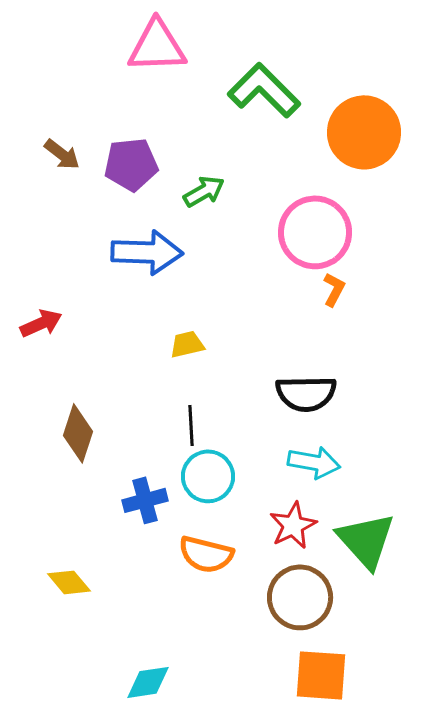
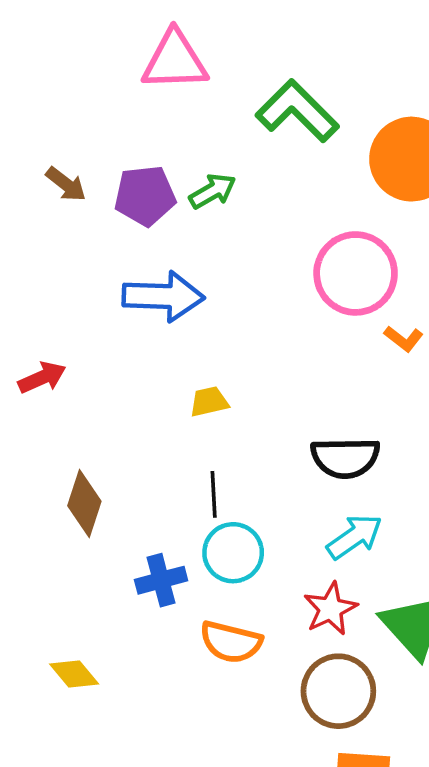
green arrow: (204, 191) -> (213, 191), moved
orange L-shape: (334, 289) -> (404, 339), moved, turned 100
cyan arrow: (314, 462) -> (354, 537), turned -45

